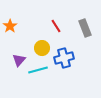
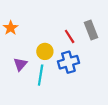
red line: (56, 26) -> (70, 36), moved
cyan line: (38, 70) -> (41, 75), turned -66

